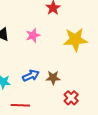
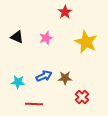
yellow star: (75, 40) -> (86, 42), turned 30

